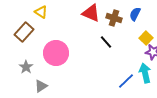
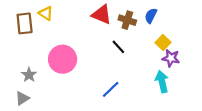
brown rectangle: (24, 32) -> (25, 23), moved, turned -48
blue line: (126, 81) -> (111, 89), moved
gray triangle: (41, 86) -> (22, 98), moved

